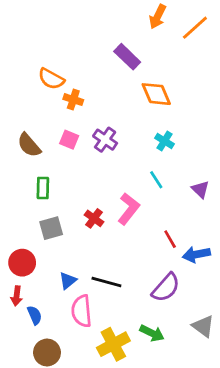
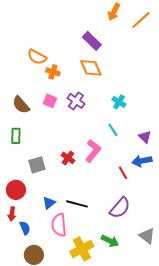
orange diamond: (156, 94) -> (91, 68), moved
green rectangle: (43, 188) -> (16, 136), moved
blue arrow: (196, 254) -> (142, 161), moved

